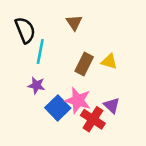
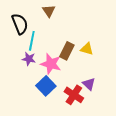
brown triangle: (74, 23) -> (49, 11), moved
purple star: (36, 85) -> (29, 59), moved
pink star: (78, 100) -> (51, 64), moved

